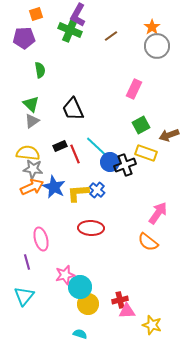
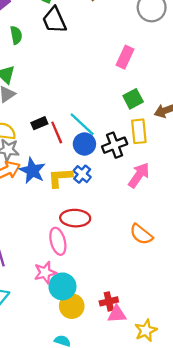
black trapezoid: (73, 109) -> (54, 20), moved
yellow rectangle: (146, 153) -> (139, 131), turned 65
blue circle: (110, 162) -> (84, 144), moved
pink arrow: (158, 213) -> (139, 175), moved
pink ellipse: (41, 239) -> (58, 241), moved
yellow star: (152, 325) -> (146, 330), turned 30

